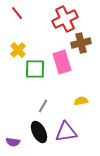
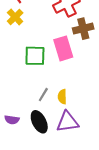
yellow cross: (18, 50) -> (15, 17), moved
yellow semicircle: (81, 101) -> (62, 97), moved, turned -80
purple semicircle: (13, 142) -> (12, 120), moved

